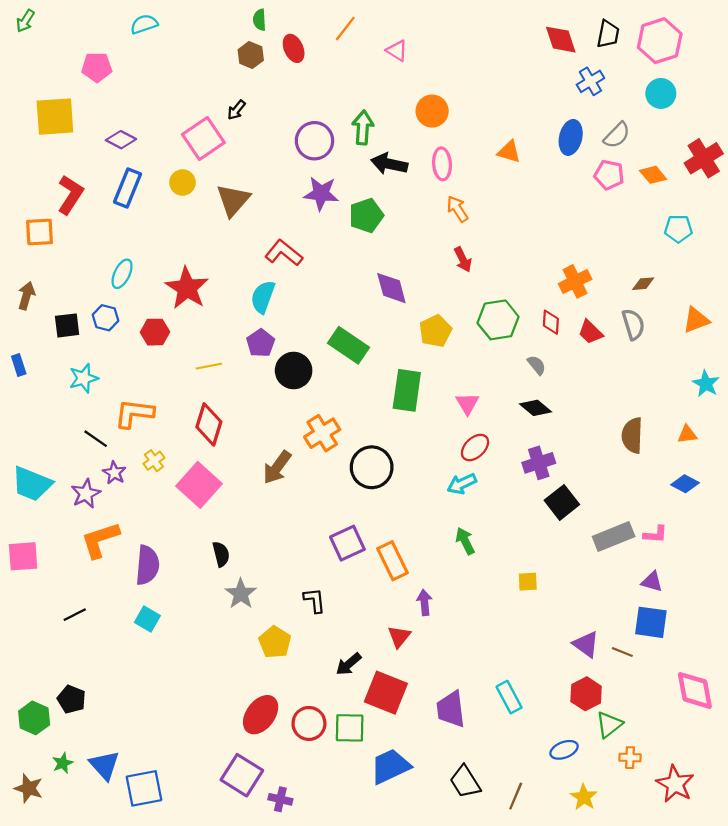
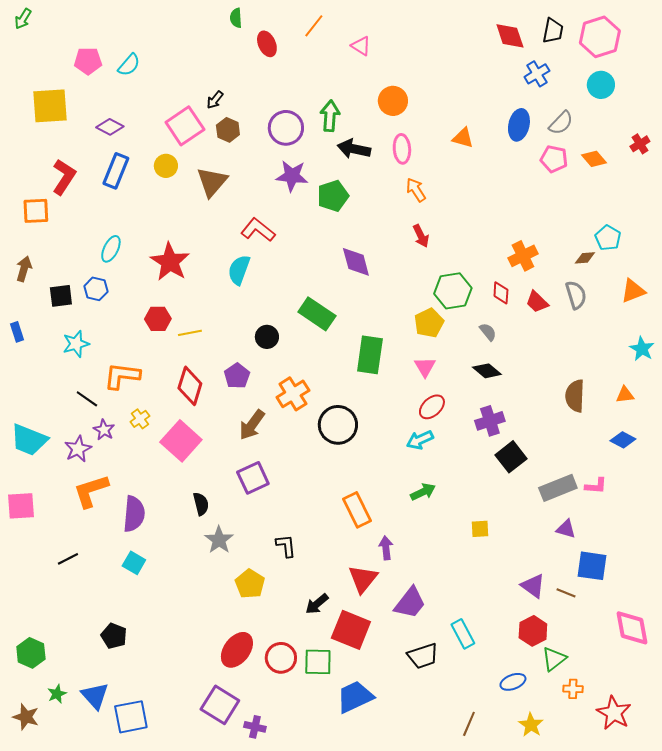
cyan semicircle: (144, 24) -> (129, 65), moved, turned 150
brown hexagon: (251, 55) -> (228, 130), moved
red cross: (704, 158) -> (640, 144), size x0.6
cyan pentagon: (678, 229) -> (608, 238), moved, turned 30
yellow pentagon: (435, 331) -> (429, 323), moved
red hexagon: (155, 332) -> (158, 319), moved
purple pentagon: (261, 343) -> (237, 376), moved
black circle: (294, 371) -> (267, 337), size x0.7
green arrow: (465, 541) -> (423, 492), turned 90
purple square: (347, 543) -> (253, 478), moved
purple triangle: (652, 582) -> (566, 529), moved
red triangle: (399, 637) -> (363, 579), size x1.4
black pentagon: (71, 699) -> (114, 636), moved
purple trapezoid: (451, 709) -> (410, 603), moved, turned -135
black trapezoid: (465, 782) -> (423, 656), moved, turned -76

